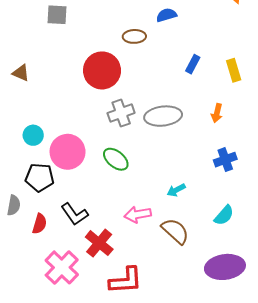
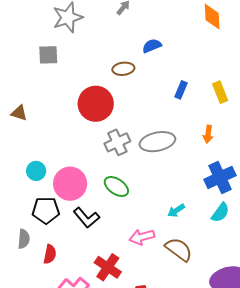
blue cross: (225, 160) -> (220, 177), size x1.4
black L-shape: (75, 214) -> (86, 218), moved
cyan semicircle: (224, 215) -> (220, 213), moved

